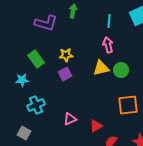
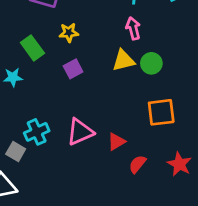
yellow star: (66, 55) -> (69, 33), moved
cyan cross: (36, 105) -> (37, 132), moved
pink triangle: (70, 119) -> (80, 132), size x1.5

